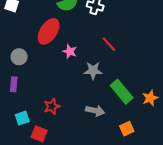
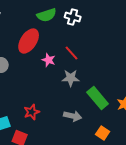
red line: (109, 44) -> (72, 53), moved
orange square: (127, 129) -> (103, 133), turned -32

